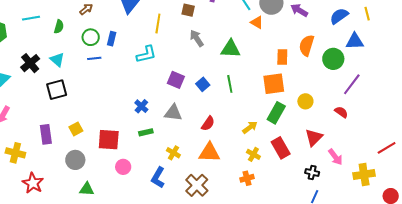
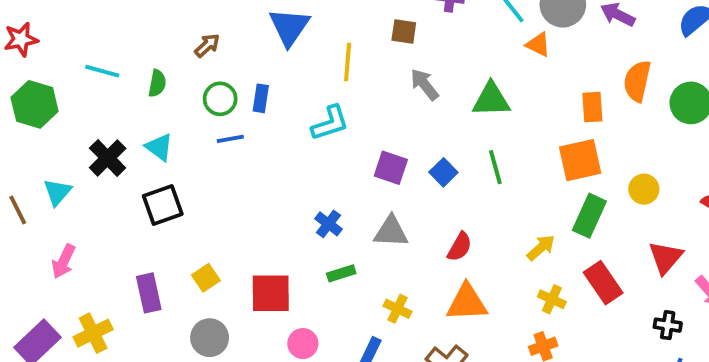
cyan line: (31, 18) -> (102, 71), turned 30
yellow cross: (15, 153) -> (93, 333), turned -36

